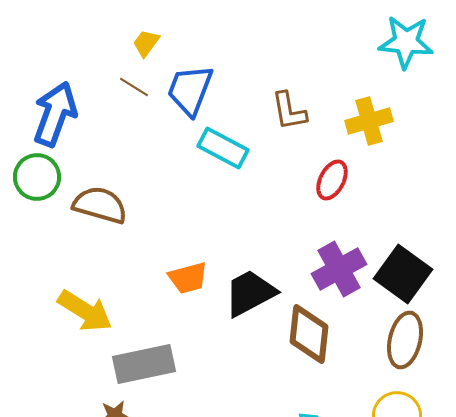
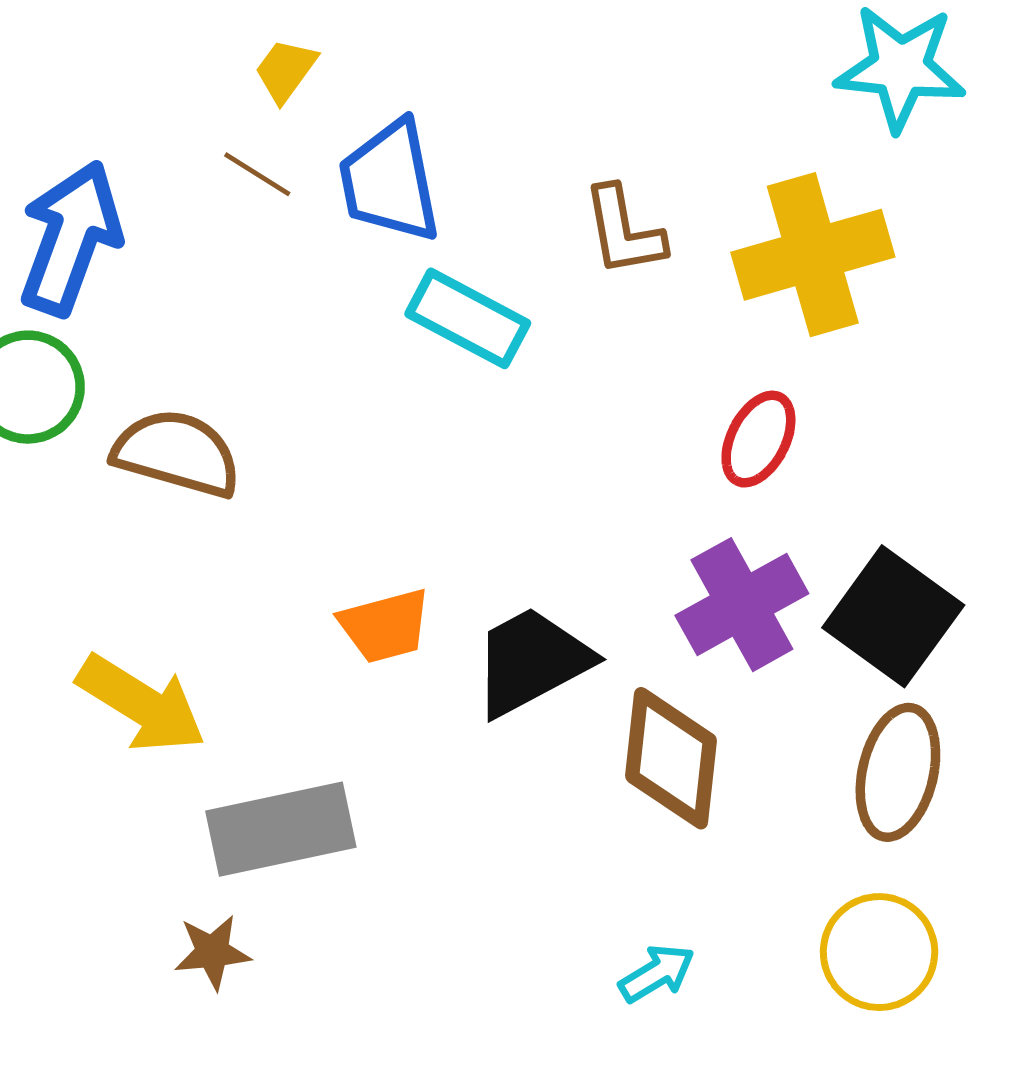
blue trapezoid: (190, 90) -> (390, 181), turned -32
yellow cross: (369, 121) -> (813, 255), size x1.4
red ellipse: (332, 180) -> (758, 439), moved

